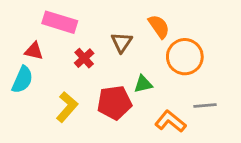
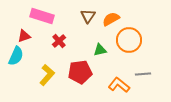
orange semicircle: (159, 26) -> (111, 19), turned -84
brown triangle: (122, 42) -> (88, 16), moved
red triangle: (34, 51) -> (24, 36), turned -32
green triangle: (143, 84) -> (100, 50), moved

